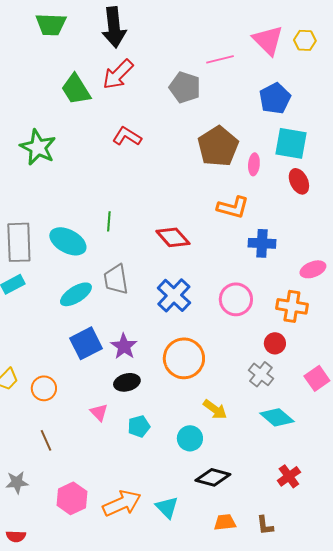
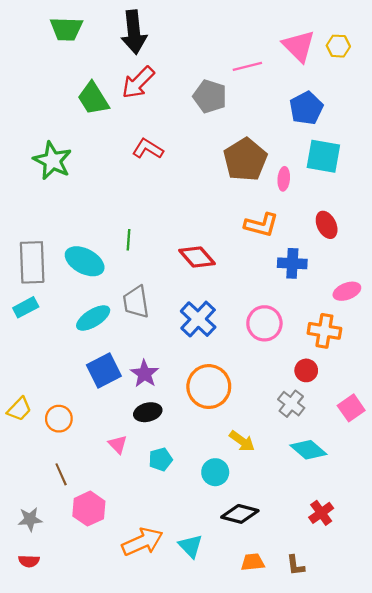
red ellipse: (299, 181) -> (327, 225), moved
pink hexagon: (72, 498) -> (89, 509), moved
red semicircle: (16, 536) -> (29, 561), moved

